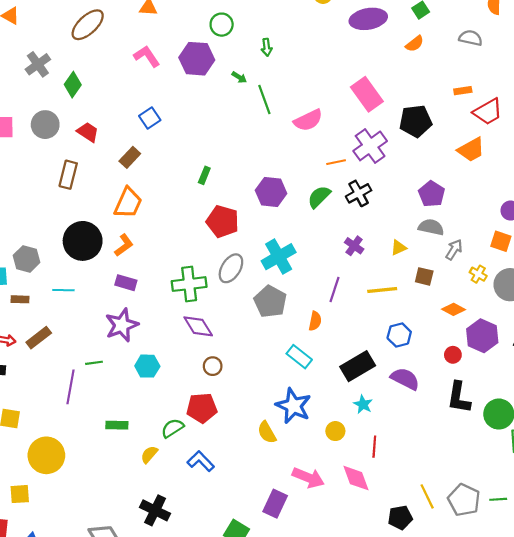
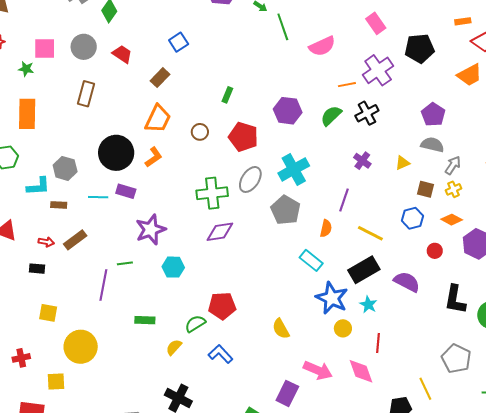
pink rectangle: (367, 94) -> (376, 23), size x0.7
brown rectangle: (68, 175) -> (86, 94), moved
yellow cross: (478, 274) -> (454, 189), moved, turned 35
purple rectangle: (126, 283) -> (126, 191), moved
yellow line: (382, 290) -> (370, 233), moved, turned 32
purple diamond: (198, 326) -> (220, 232), turned -68
blue hexagon: (399, 335) -> (412, 218), moved
red circle: (453, 355) -> (435, 251), moved
brown circle: (213, 366) -> (200, 132), moved
blue star: (293, 406) -> (332, 298), moved
gray pentagon: (464, 500) -> (456, 359), moved

